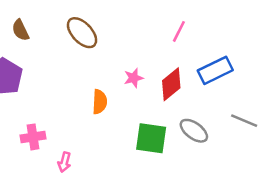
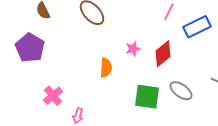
blue rectangle: (215, 70) -> (197, 27), moved
pink cross: (33, 137) -> (53, 96), turned -30

